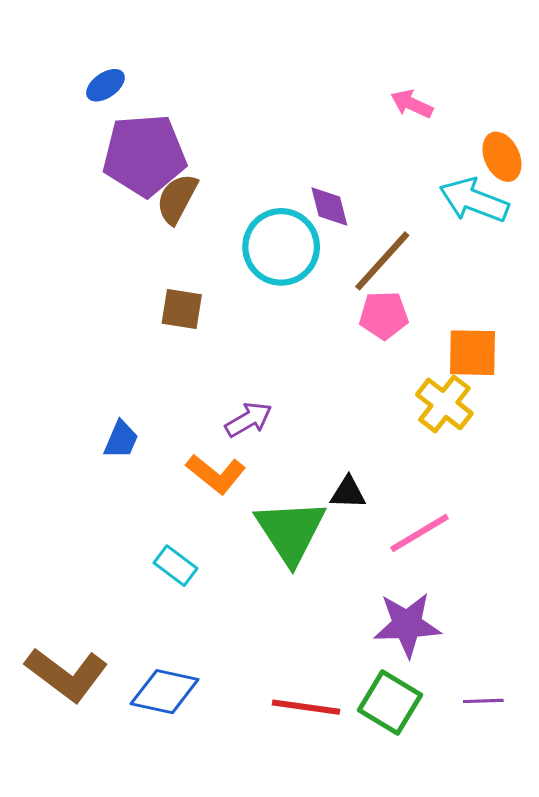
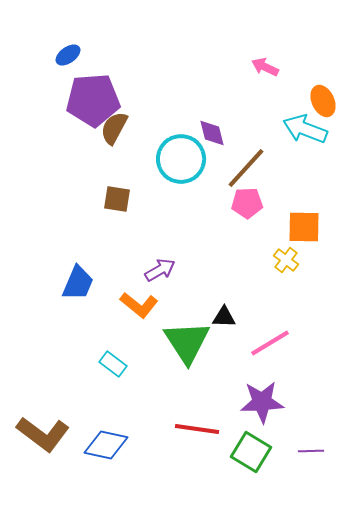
yellow cross: (444, 404) -> (286, 260), size x0.7
blue trapezoid: (121, 440) -> (78, 283), size x1.4
red line: (306, 707) -> (197, 429), moved

